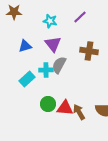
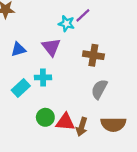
cyan star: (50, 21) -> (66, 24), moved
gray semicircle: (59, 65) -> (99, 89), moved
brown arrow: (79, 112) -> (82, 127), turned -133

